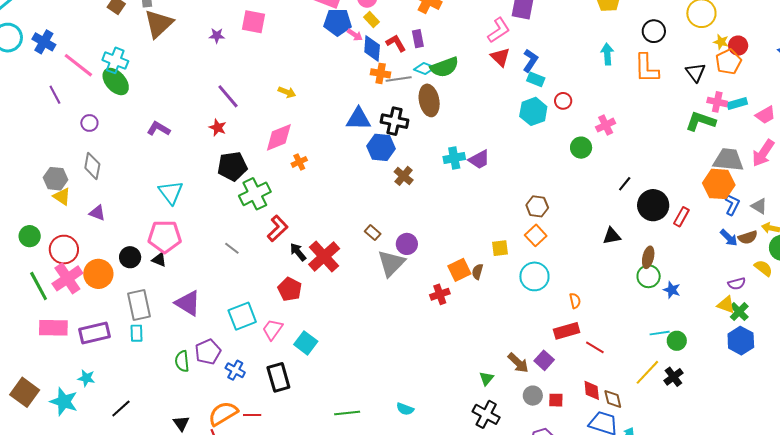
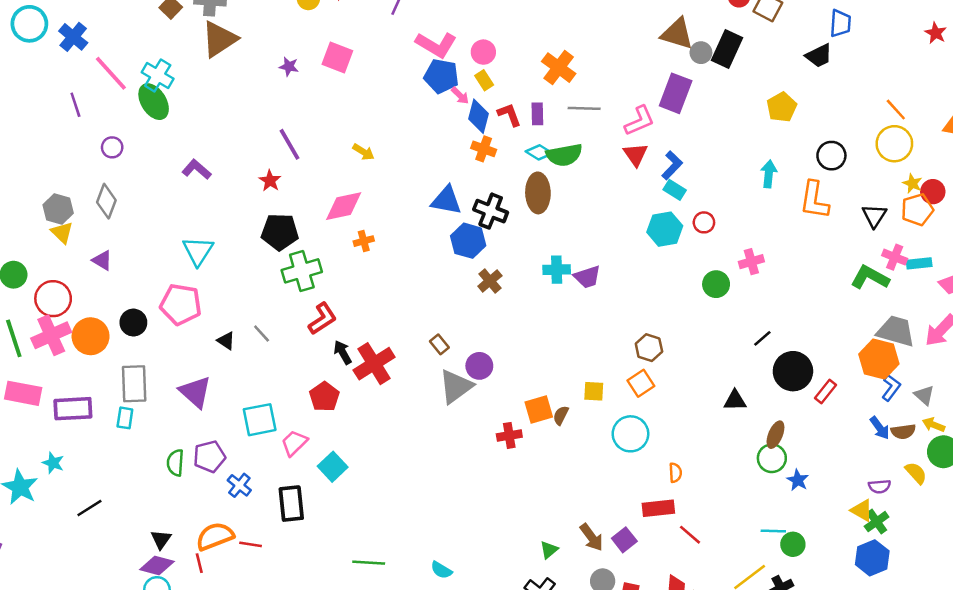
gray line: (399, 79) -> (584, 108), moved
black triangle: (159, 260) -> (226, 341), moved

